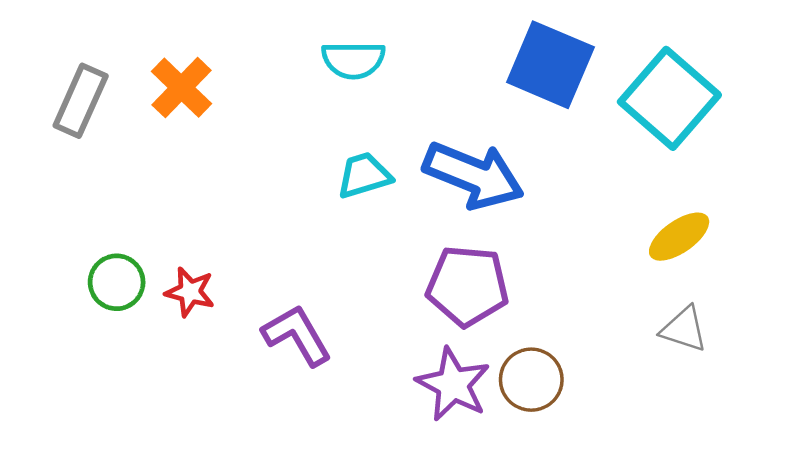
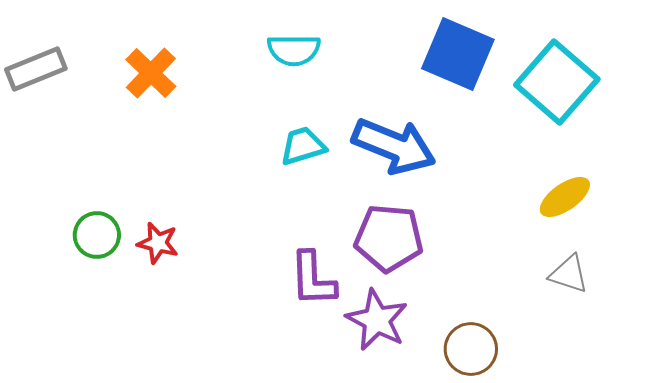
gray rectangle: (81, 101) -> (36, 69), moved, turned 44
purple L-shape: (297, 335) -> (313, 279), moved, turned -152
brown circle: (531, 380) -> (471, 349), moved

